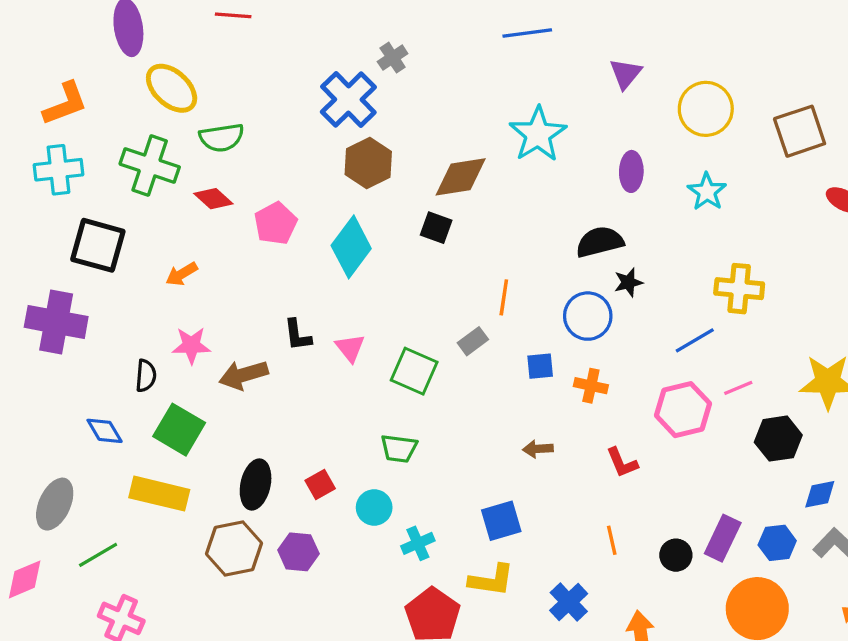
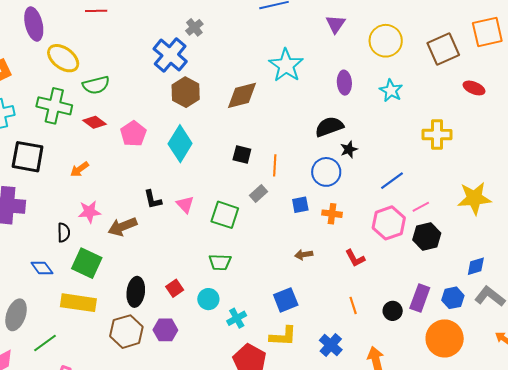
black square: (436, 228) -> (242, 155), moved
yellow cross: (739, 289) -> (437, 135), moved
black hexagon: (778, 439) -> (427, 236), moved

